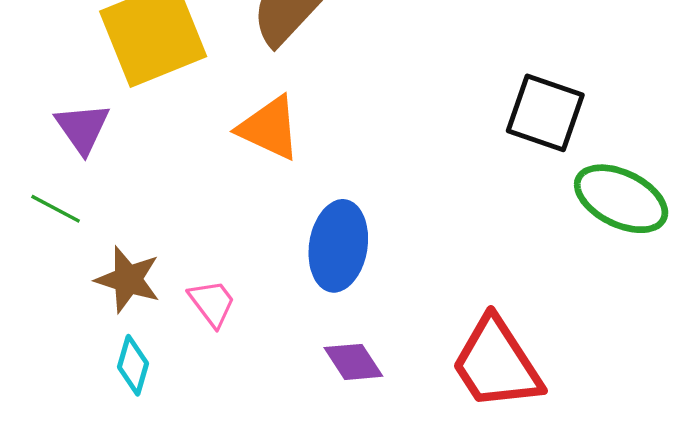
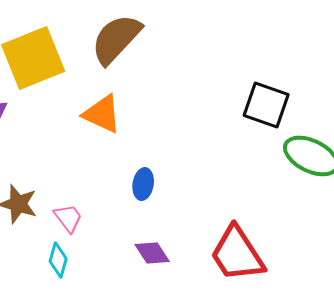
blue ellipse: (338, 246) -> (143, 184), size x0.6
cyan diamond: (133, 365) -> (58, 260), moved

